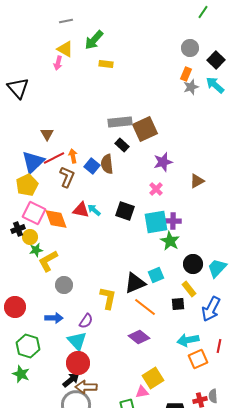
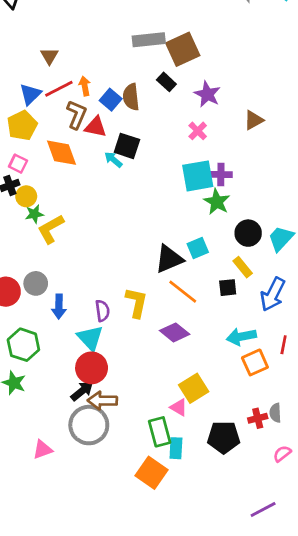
black rectangle: (122, 145) -> (166, 82), moved
blue triangle: (33, 162) -> (30, 94), size x0.7
purple star: (163, 162) -> (207, 94), turned -30
red triangle: (81, 210) -> (96, 127), moved
black square: (125, 211) -> (127, 146), moved
pink square: (34, 213) -> (18, 164), moved, size x0.6
orange diamond: (56, 219) -> (62, 153), moved
gray circle: (64, 285) -> (36, 283), moved
yellow L-shape: (108, 298) -> (136, 303), moved
blue arrow: (54, 318) -> (59, 307), turned 90
purple semicircle: (86, 321) -> (102, 311), turned -42
pink triangle: (142, 392) -> (179, 407), turned 40

